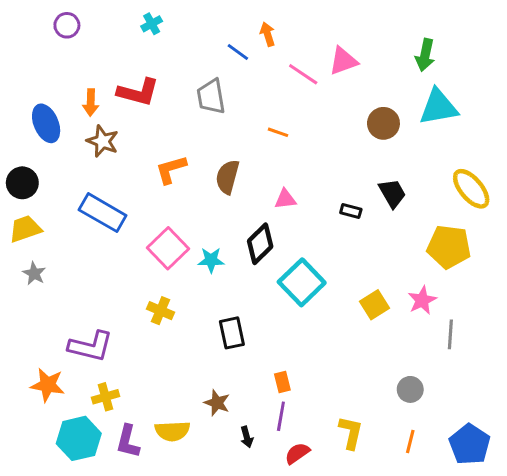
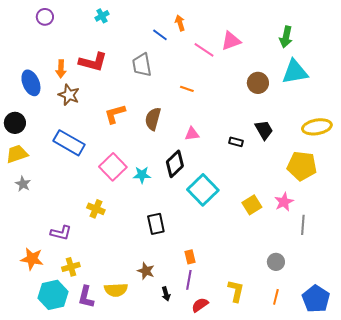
yellow ellipse: (471, 189) -> (317, 127), turned -60
yellow cross: (161, 311) -> (96, 209), moved
purple L-shape: (91, 346) -> (61, 233), size x0.7

